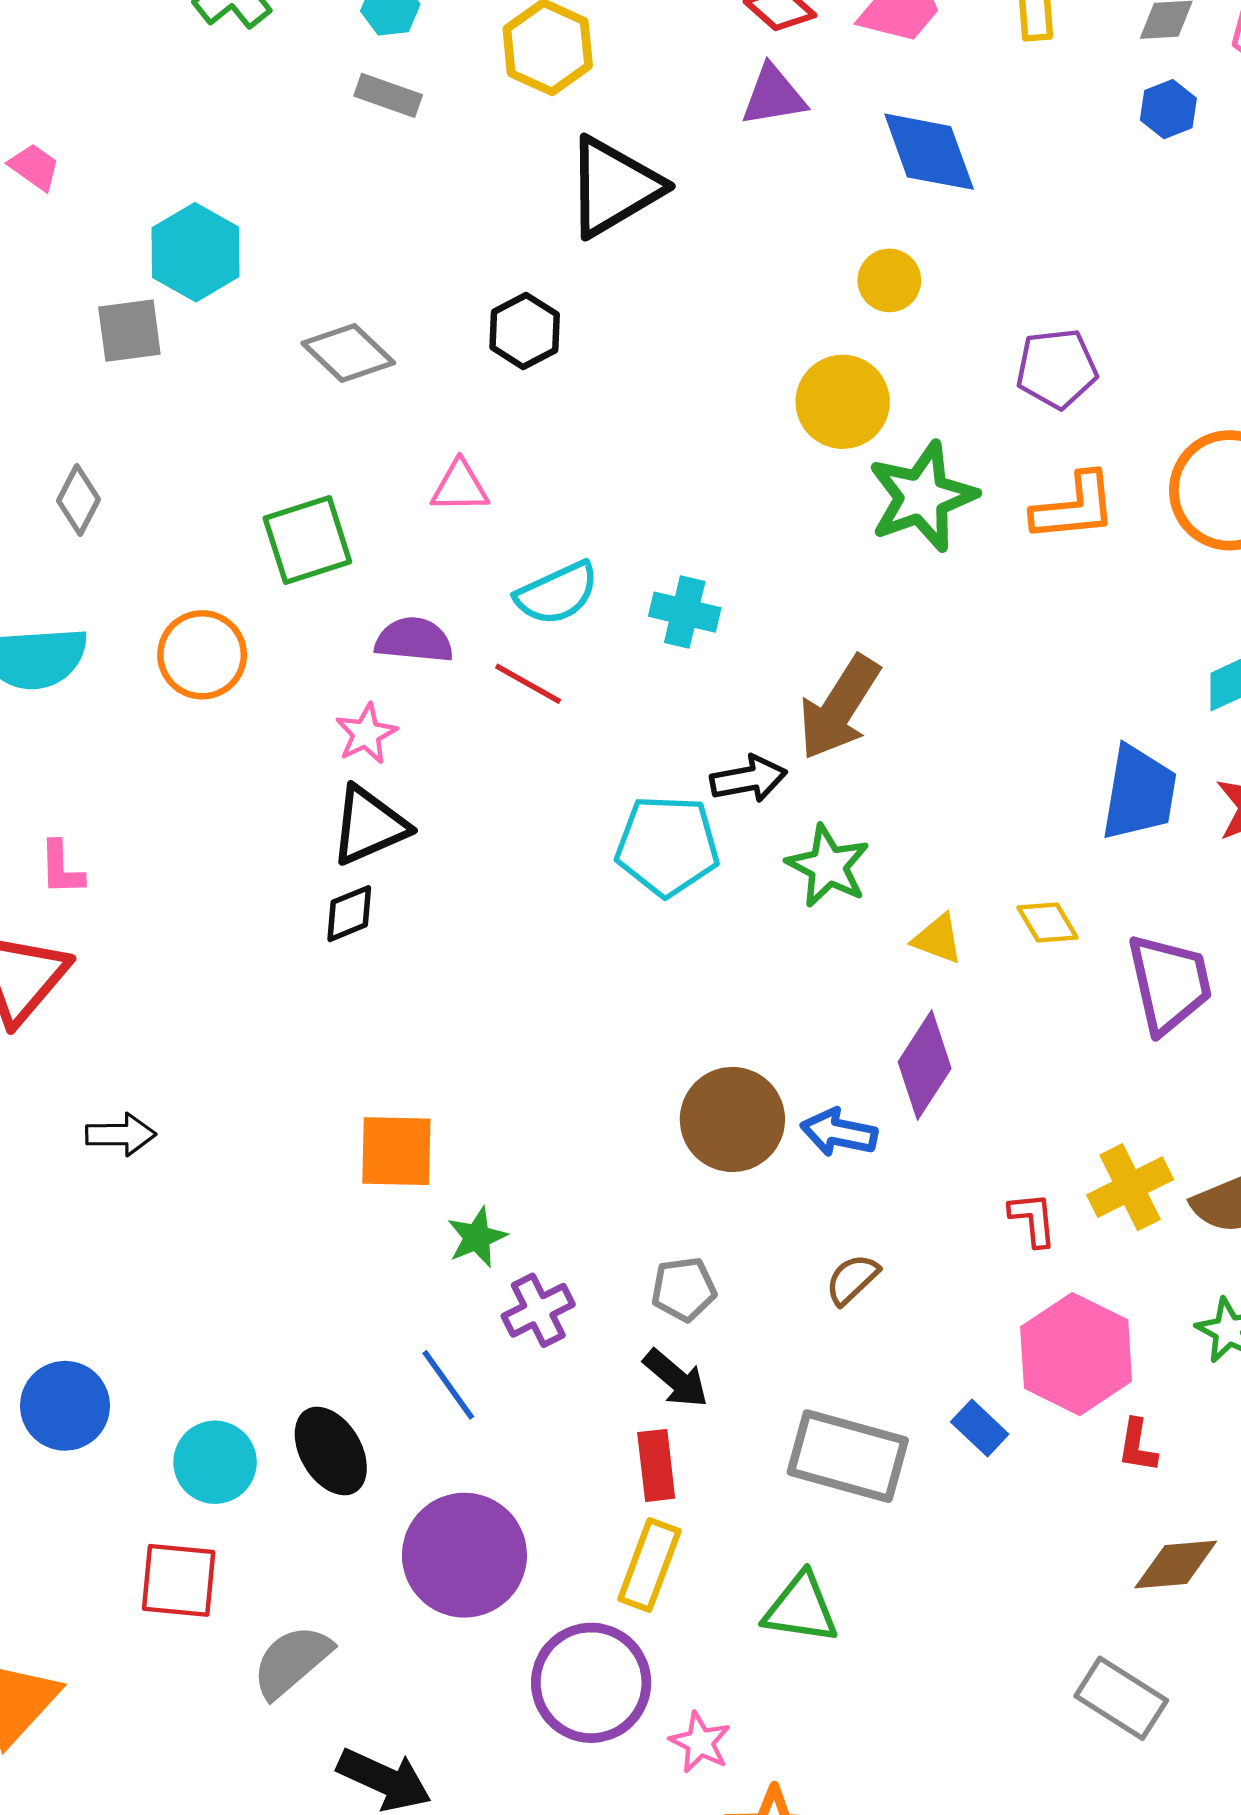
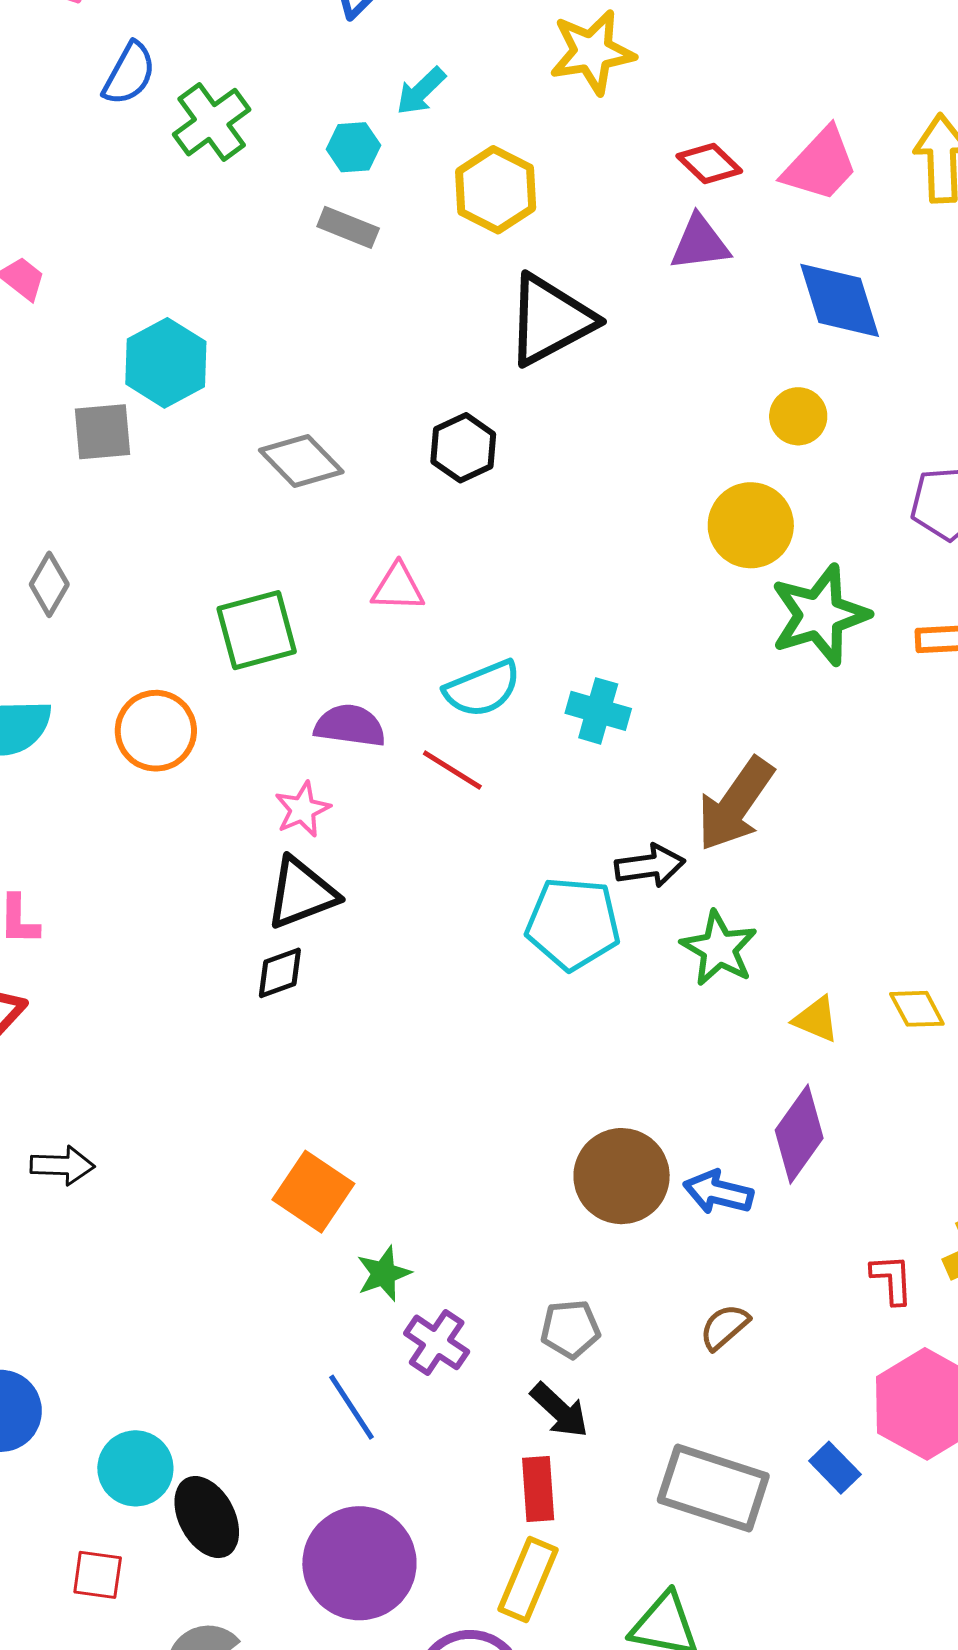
orange square: (396, 1151) -> (313, 1192), turned 30
purple cross: (538, 1310) -> (437, 1342), turned -32
black ellipse: (331, 1451) -> (207, 1517), moved
red square: (179, 1580) -> (98, 1575), size x0.7

